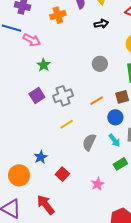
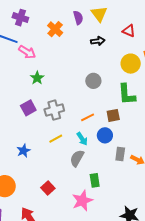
orange cross: (58, 15) -> (55, 29), turned -35
cyan arrow: (114, 140) -> (82, 139), moved
blue star: (41, 157) -> (23, 151), moved
green rectangle: (120, 164) -> (95, 180), moved, turned -72
pink star: (98, 184) -> (82, 201), size x1.5

